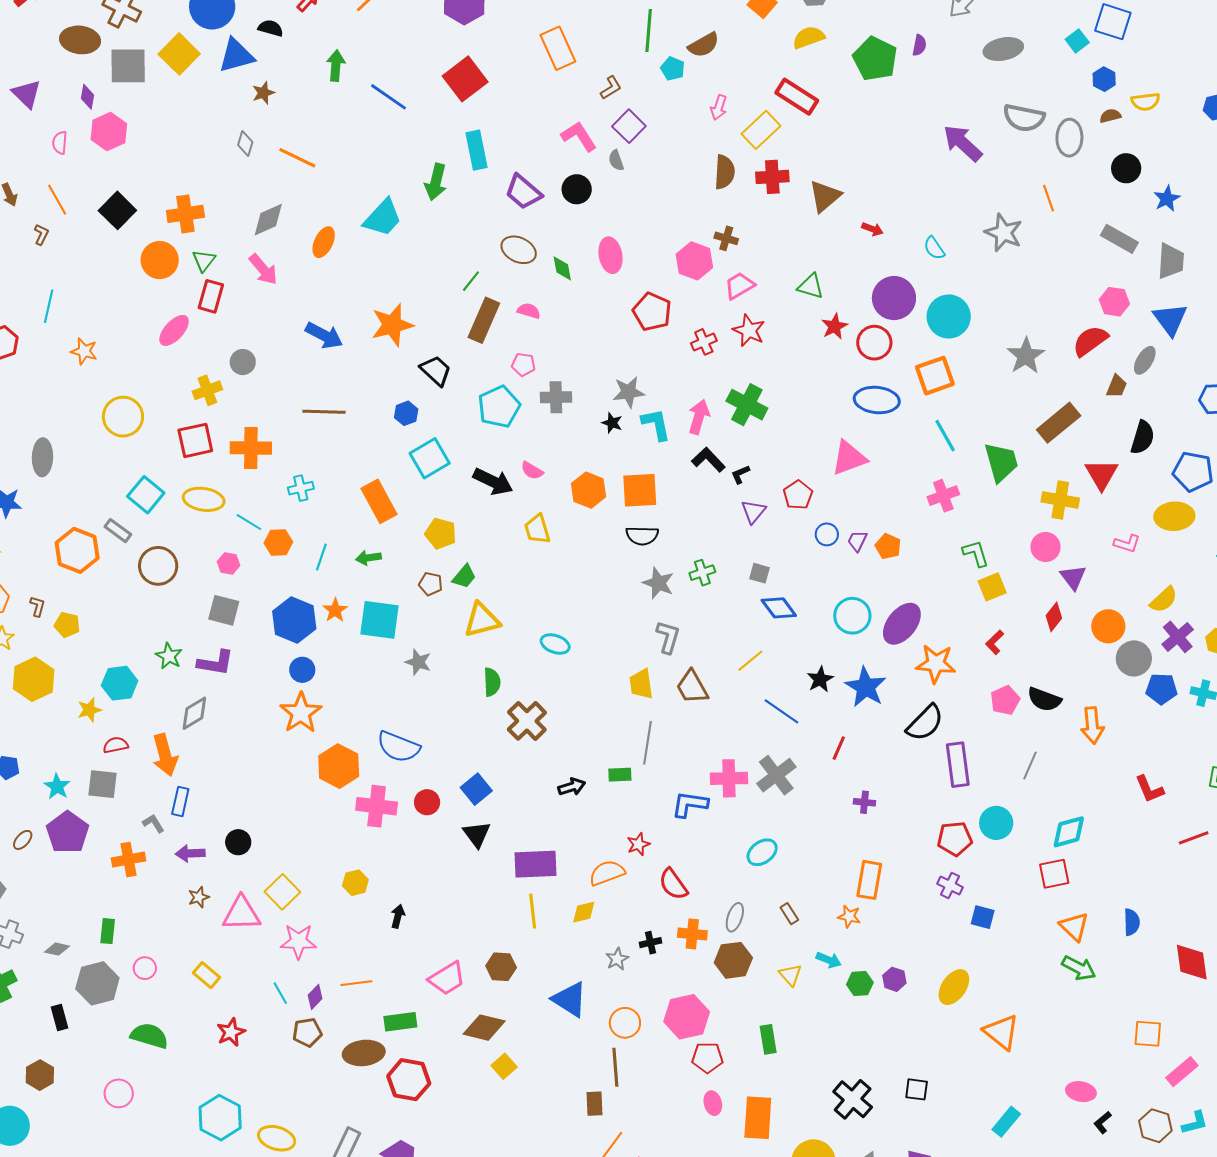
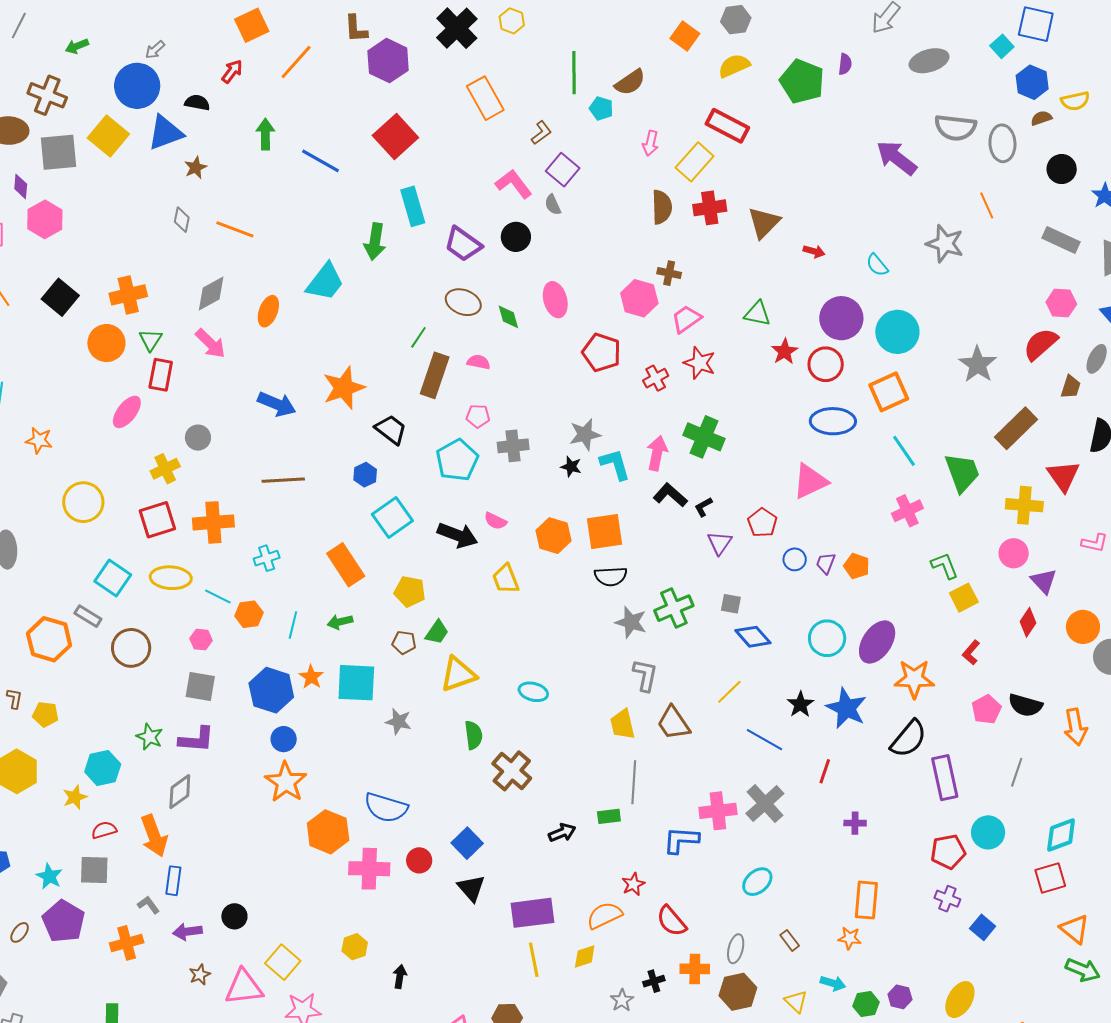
blue hexagon: (1104, 79) -> (1032, 82), size x1.4
green cross: (702, 573) -> (674, 608), size x1.5
blue square: (983, 917) -> (983, 927), turned 30

